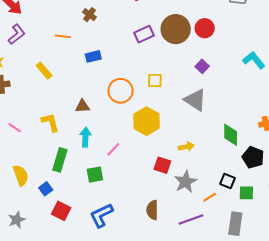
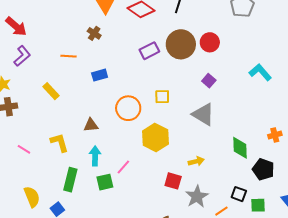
green square: (95, 175) -> (105, 182), moved

